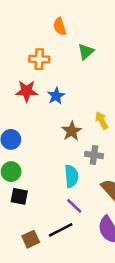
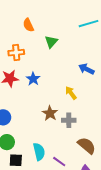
brown star: (72, 131) -> (50, 113), moved
cyan semicircle: (71, 176) -> (39, 152), moved

